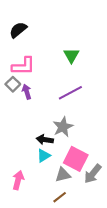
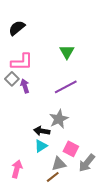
pink square: (76, 159) -> (71, 149), size x0.7
brown line: (60, 197) -> (53, 177), moved

